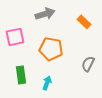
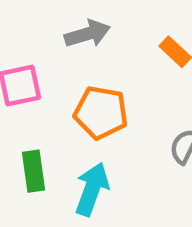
cyan arrow: (47, 83) -> (92, 189), size x1.6

